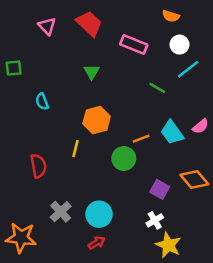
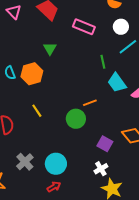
green line: (157, 88) -> (103, 62), turned 48
orange hexagon: (97, 120) -> (32, 74), moved
cyan trapezoid: (172, 132) -> (117, 83), moved
yellow line: (76, 149) -> (37, 111), turned -48

